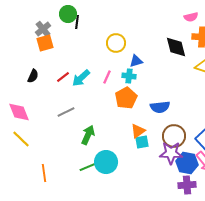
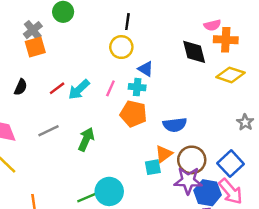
pink semicircle: (191, 17) -> (212, 25), moved
black line: (77, 22) -> (127, 22), moved
blue triangle: (136, 61) -> (146, 69), turned 48
orange pentagon: (126, 98) -> (133, 114), turned -30
gray line: (66, 112) -> (49, 131), moved
orange triangle: (138, 131) -> (164, 154), moved
green arrow: (88, 135) -> (86, 139), moved

